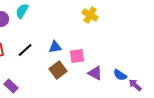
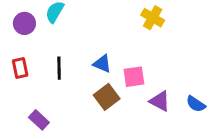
blue triangle: (55, 47) -> (102, 64), turned 32
black line: (25, 50) -> (59, 68), turned -49

